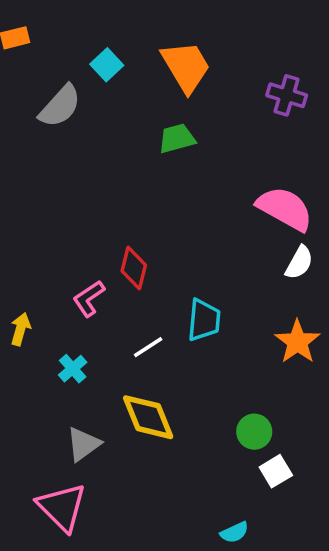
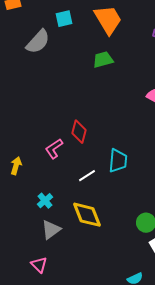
cyan square: (107, 65) -> (64, 19), turned 30
cyan cross: (73, 369) -> (45, 201), moved
pink triangle: (62, 507) -> (39, 265), size x0.6

